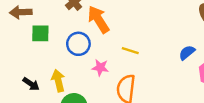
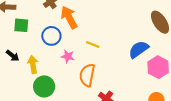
blue semicircle: (187, 53) -> (139, 49), size x1.5
black arrow: (31, 84) -> (13, 56), moved

